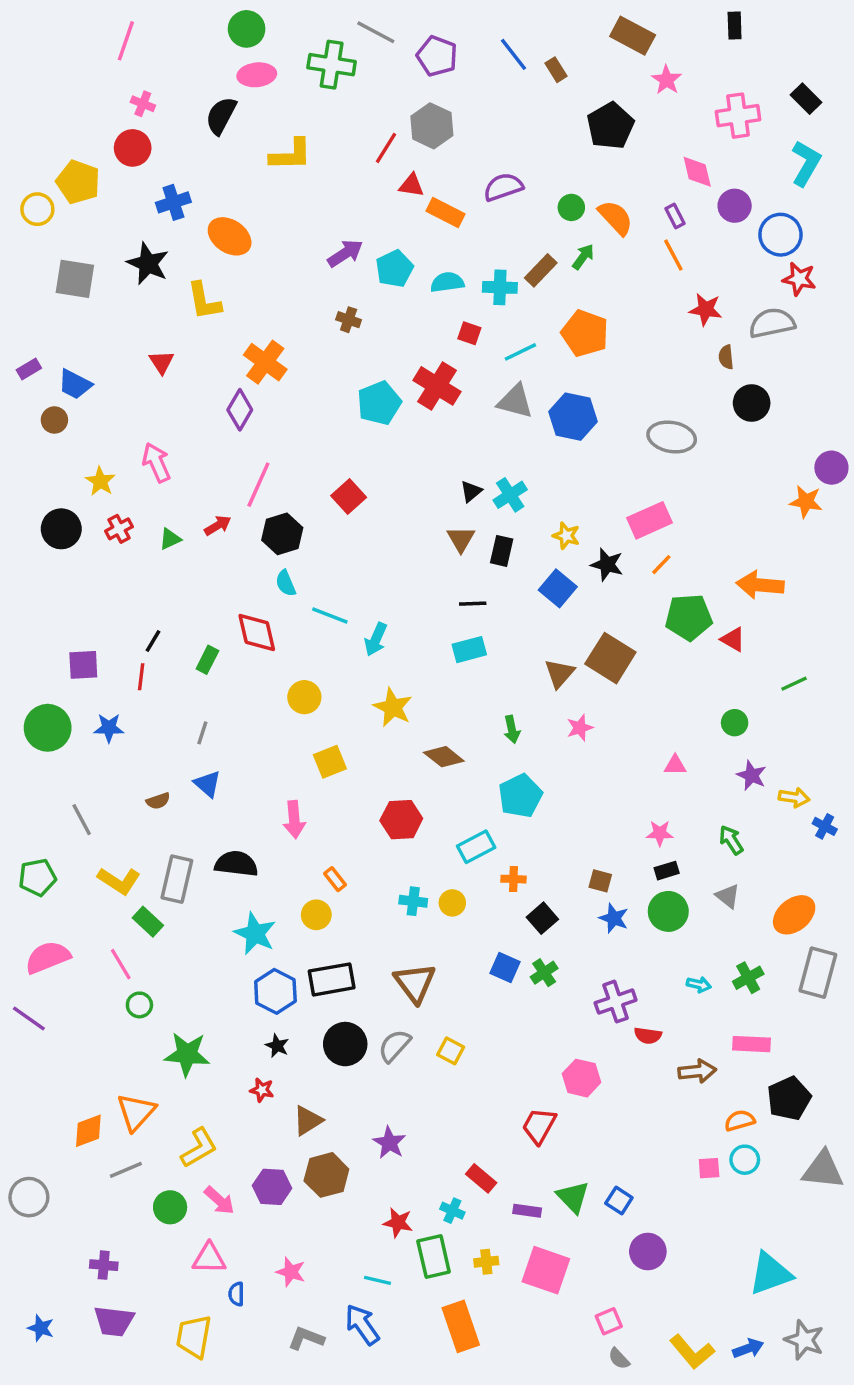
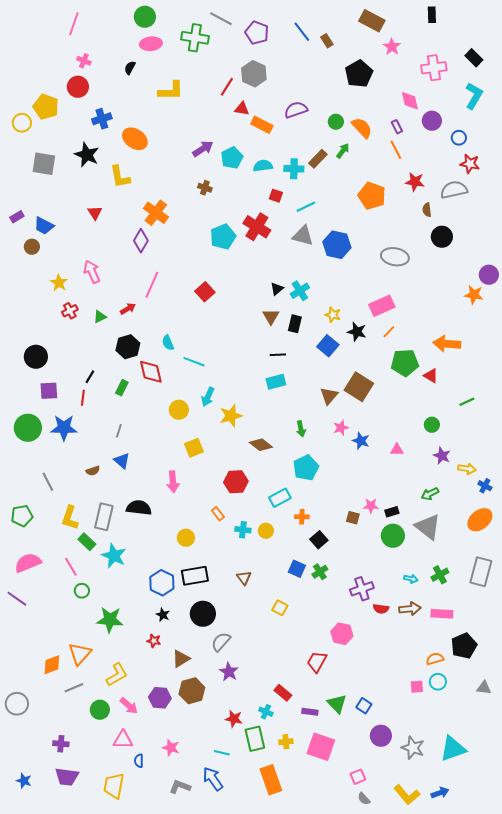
black semicircle: (221, 116) -> (130, 68), size x0.6
blue circle: (780, 235) -> (459, 138), size x0.6
orange pentagon: (585, 333) -> (372, 196), moved
black circle: (61, 529) -> (36, 357), moved
black hexagon: (282, 534) -> (128, 347), moved
cyan arrow: (376, 639) -> (208, 397), moved
yellow star: (393, 707) -> (231, 416), turned 30
blue star: (109, 728) -> (64, 428), size x1.5
pink star: (660, 833) -> (371, 506), moved
green arrow: (731, 840) -> (430, 494), turned -84
orange rectangle: (335, 879) -> (218, 514), moved
yellow L-shape: (119, 881) -> (70, 518), turned 75
gray triangle: (728, 896) -> (428, 527), size x1.8
orange ellipse: (794, 915) -> (480, 520), moved
blue star: (614, 918) -> (361, 441), moved
cyan star: (255, 934) -> (114, 556), moved
brown triangle: (415, 983) -> (244, 578), size x0.6
gray semicircle: (394, 1046) -> (221, 642), moved
yellow square: (451, 1051) -> (280, 608), moved
brown arrow: (697, 1071) -> (410, 609), moved
gray triangle: (823, 1170) -> (484, 688), size x0.6
gray star: (804, 1340) -> (413, 748), moved

